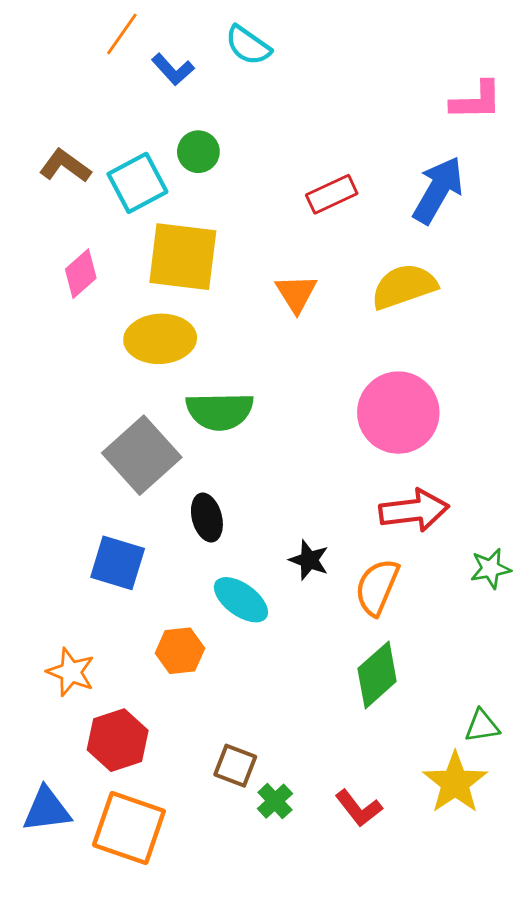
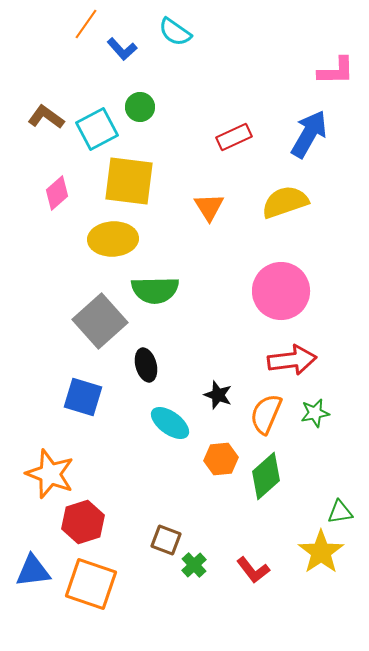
green star: (490, 569) -> (315, 413), moved
orange hexagon: (180, 651) -> (221, 459), moved
orange star: (71, 672) -> (50, 474), size x1.4

